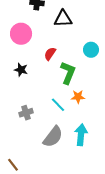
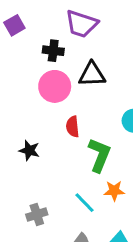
pink circle: (21, 34) -> (55, 86), moved
red semicircle: (50, 54) -> (73, 127), turned -40

